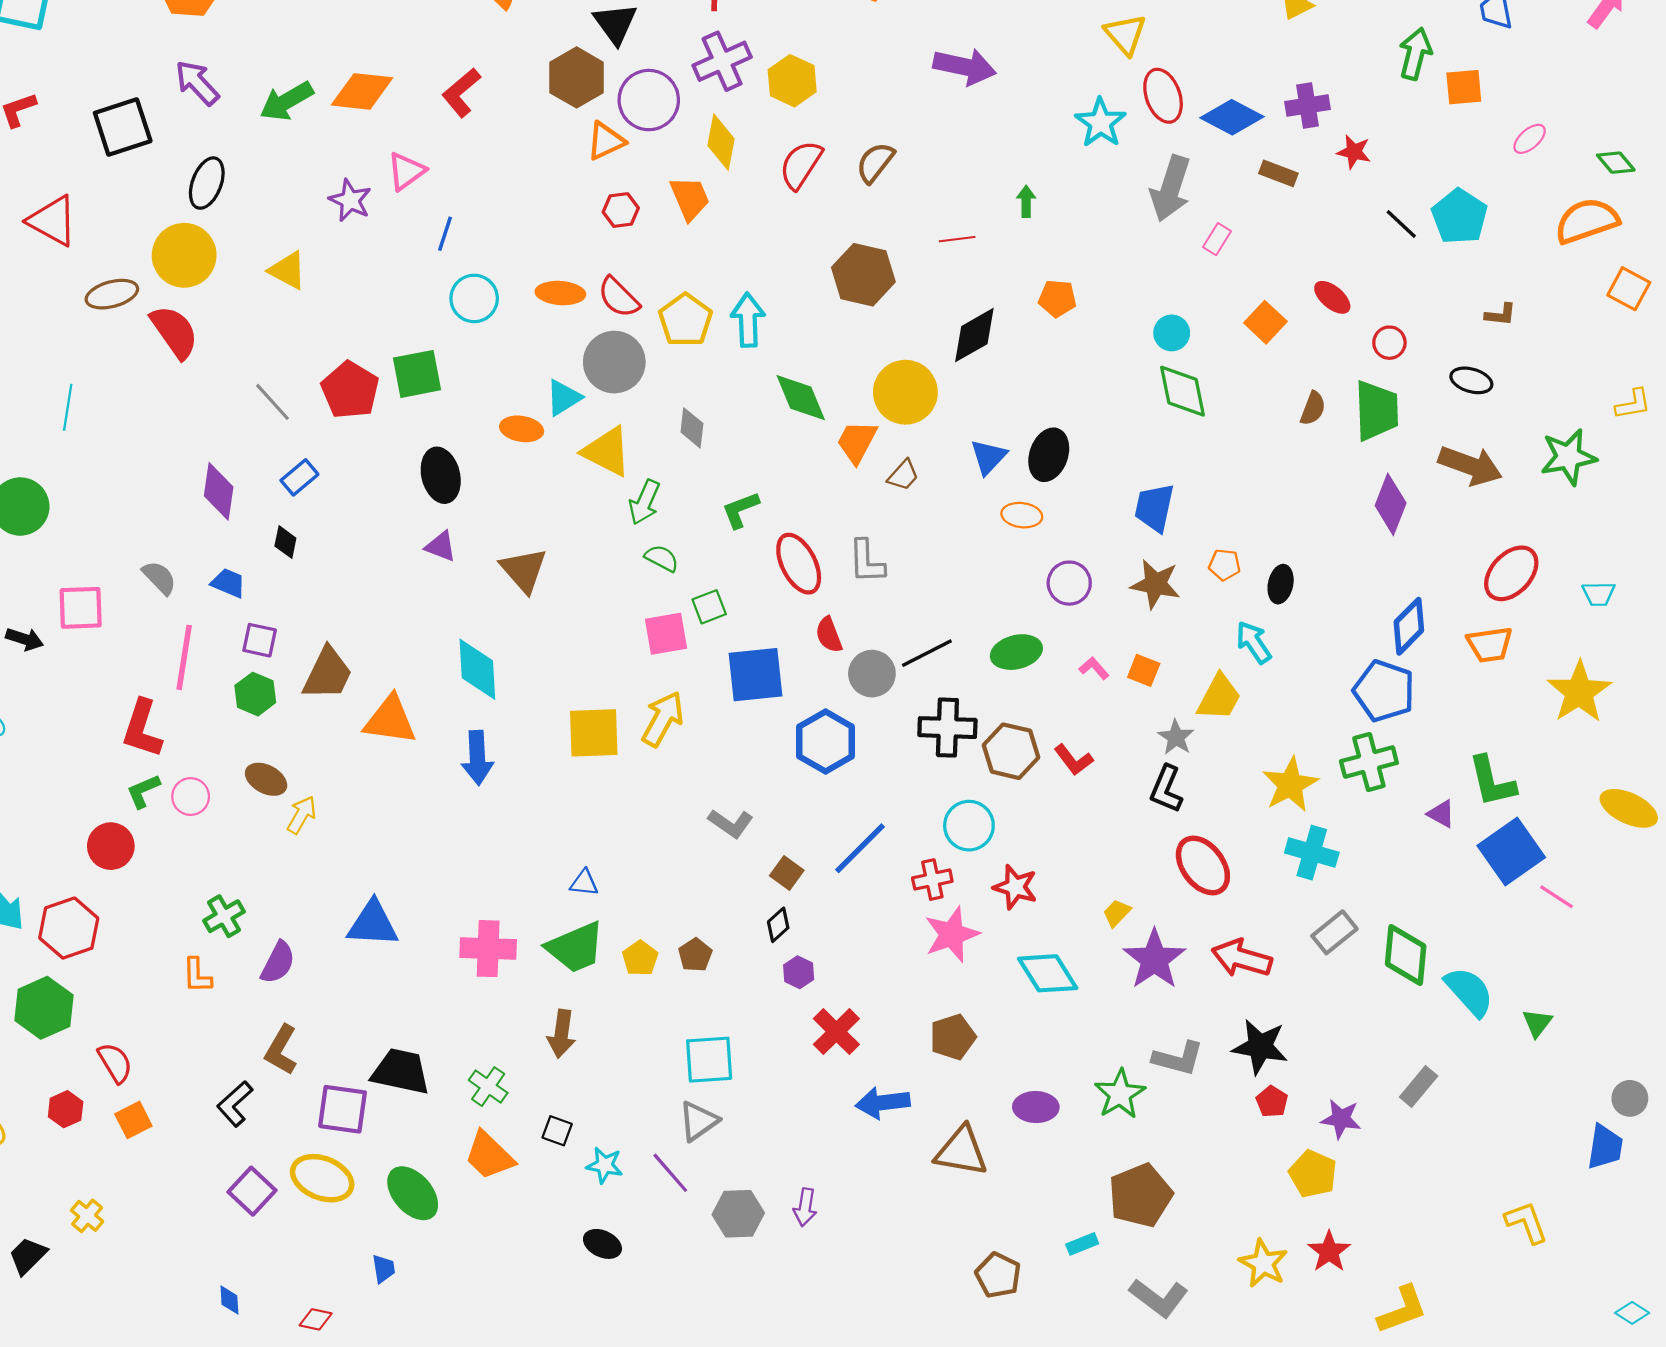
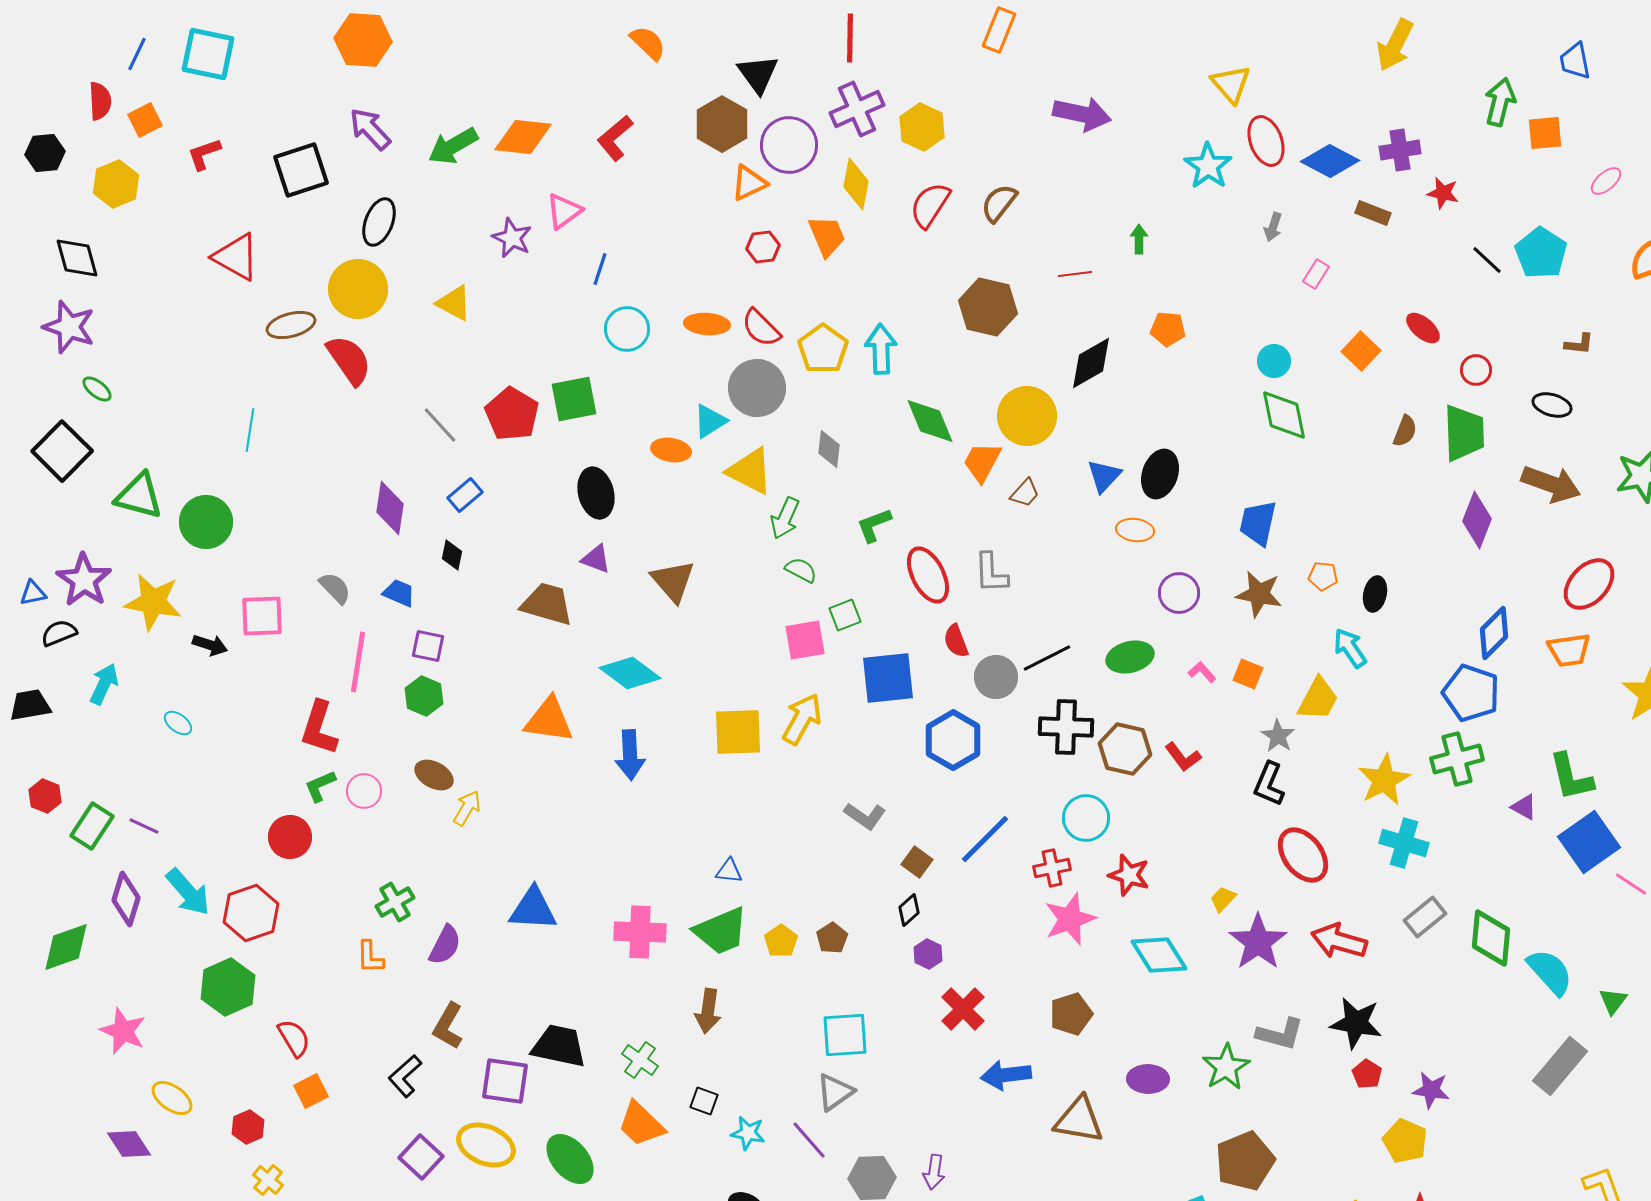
gray arrow: (1171, 188) -> (1273, 227), size x0.5
cyan diamond: (477, 669) -> (630, 673), turned -50
brown trapezoid: (328, 674) -> (547, 604), moved, turned -100
gray rectangle: (1419, 1087) -> (1560, 1066), moved, size x1.5
red hexagon: (66, 1109) -> (248, 1127), moved

